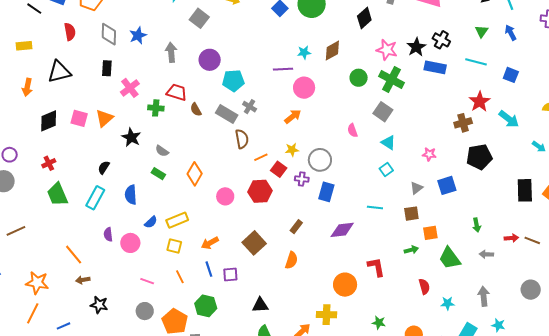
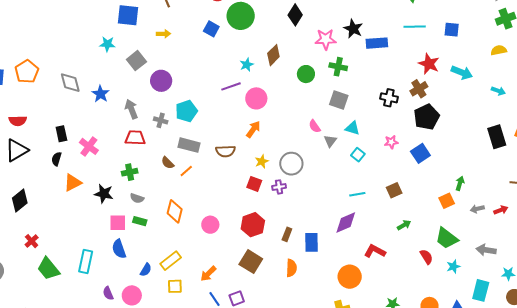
gray square: (199, 18) -> (136, 61), turned 30
red semicircle: (70, 32) -> (18, 121), moved, turned 114
gray diamond: (109, 34) -> (70, 83), moved
blue star: (138, 35) -> (100, 94), moved
black cross: (441, 40) -> (389, 98), moved
gray arrow: (171, 52) -> (131, 109), moved
purple circle: (210, 60) -> (161, 81), moved
green cross: (392, 79) -> (338, 67), size x0.7
gray cross: (250, 107) -> (161, 120), moved
green cross: (156, 108) -> (130, 172), moved
brown semicircle: (196, 110) -> (168, 163), moved
pink square: (79, 118) -> (118, 223), moved
orange triangle: (104, 118) -> (73, 183), turned 30
brown semicircle: (242, 139) -> (225, 151), moved, turned 114
pink star: (429, 154) -> (391, 142), moved
orange line: (261, 157) -> (186, 171), moved
black pentagon: (479, 157) -> (427, 117), moved
black semicircle: (104, 167) -> (56, 159), moved
gray triangle: (416, 188) -> (330, 141), moved
red hexagon: (260, 191) -> (253, 225), moved
blue rectangle: (326, 192) -> (312, 242), moved
green arrow: (477, 225) -> (460, 183), turned -136
purple diamond: (342, 230) -> (346, 223), moved
orange square: (430, 233) -> (447, 201), moved
red arrow: (511, 238) -> (501, 210), moved
green trapezoid: (450, 258) -> (447, 238), moved
red L-shape: (376, 267) -> (375, 251), turned -35
gray arrow: (484, 296) -> (486, 250), turned -60

